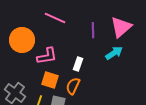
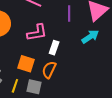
pink L-shape: (47, 56) -> (37, 33), moved

